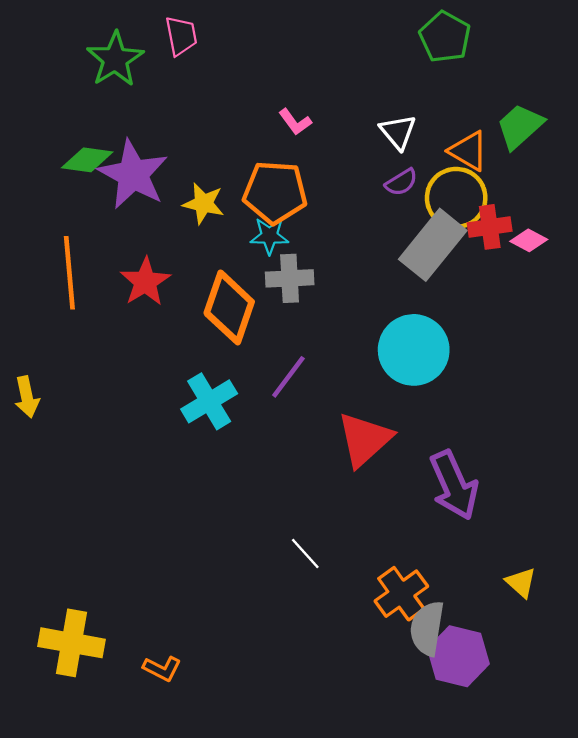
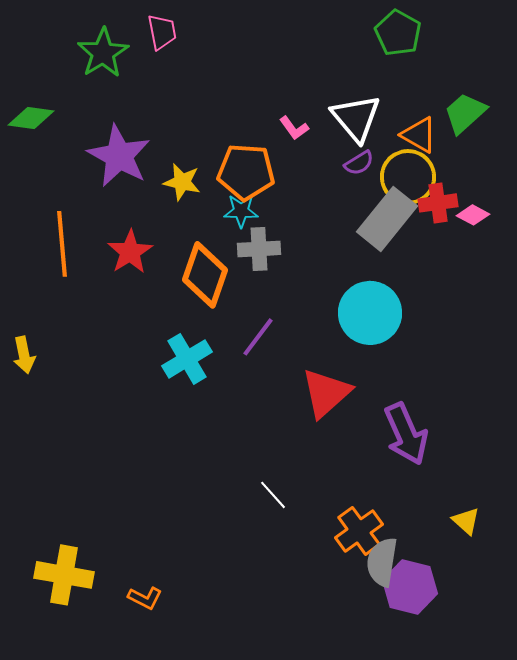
pink L-shape: (295, 122) -> (294, 128), moved
white triangle: (398, 132) -> (356, 118), size x1.5
green diamond: (87, 160) -> (31, 118), moved

